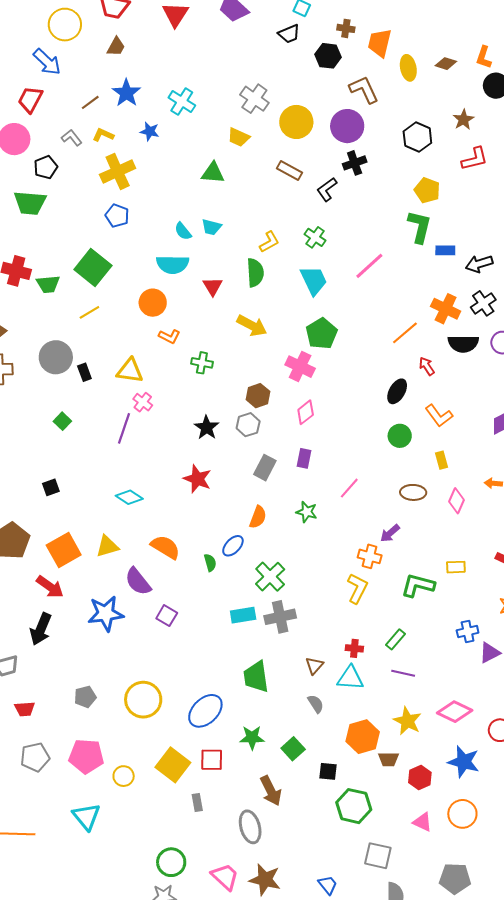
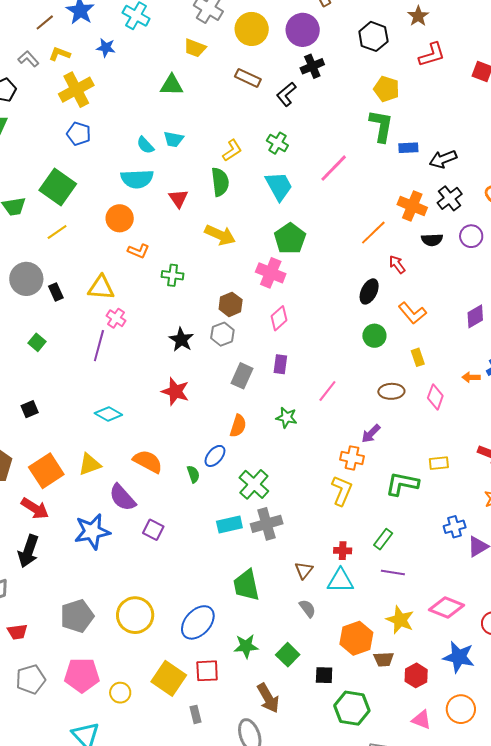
black semicircle: (463, 344) -> (432, 240), size x0.7
gray pentagon: (85, 697) -> (77, 616), size x1.5

